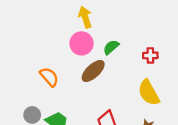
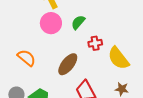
red cross: (150, 55) -> (95, 43), moved
brown ellipse: (93, 71) -> (68, 64), moved

